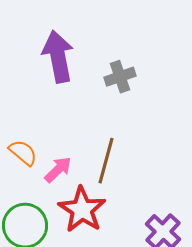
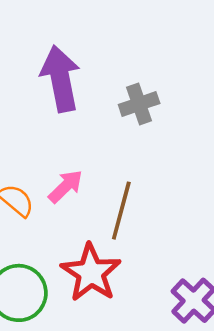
pink arrow: (58, 170) -> (66, 186), moved

